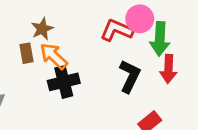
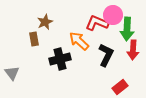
orange arrow: (54, 56) -> (79, 41), moved

